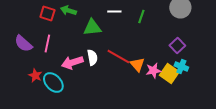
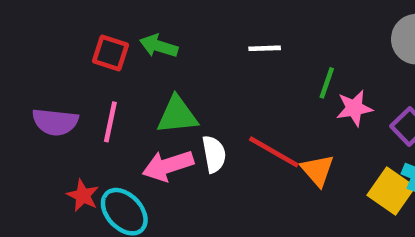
green line: (141, 16) -> (327, 83), moved
green triangle: (92, 28) -> (177, 115), moved
purple semicircle: (23, 44) -> (55, 122), turned -36
pink star: (153, 70) -> (354, 108), moved

